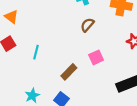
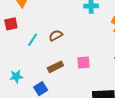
brown semicircle: (87, 25) -> (56, 35), moved

